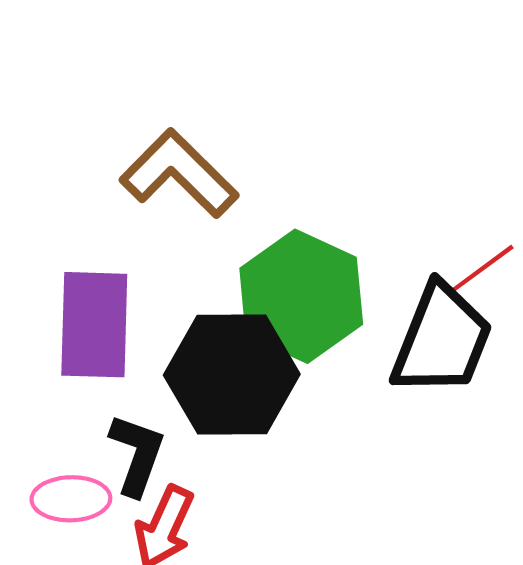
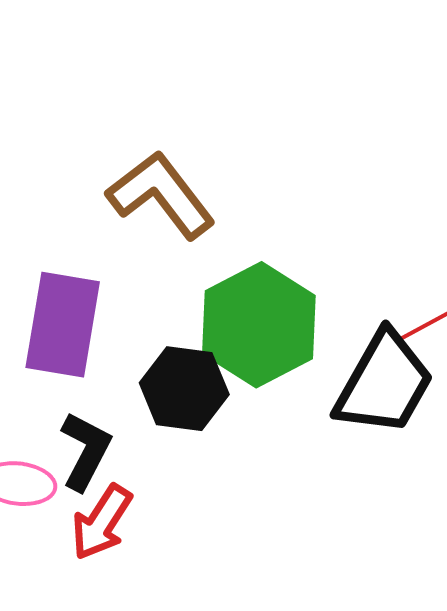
black hexagon: (232, 375) -> (184, 389), size x0.7

